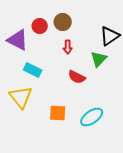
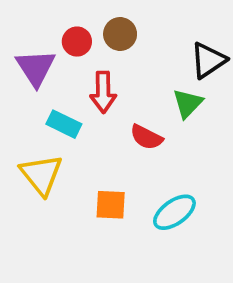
purple triangle: (18, 40) -> (36, 68), turned 30
red arrow: (68, 47) -> (103, 92), moved, size x1.5

